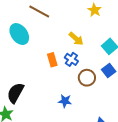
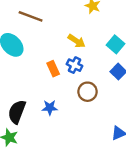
brown circle: (87, 78) -> (88, 92), moved
blue star: (65, 101) -> (50, 108), moved

